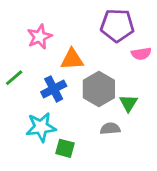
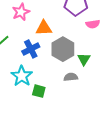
cyan star: (41, 127) -> (22, 76), turned -30

